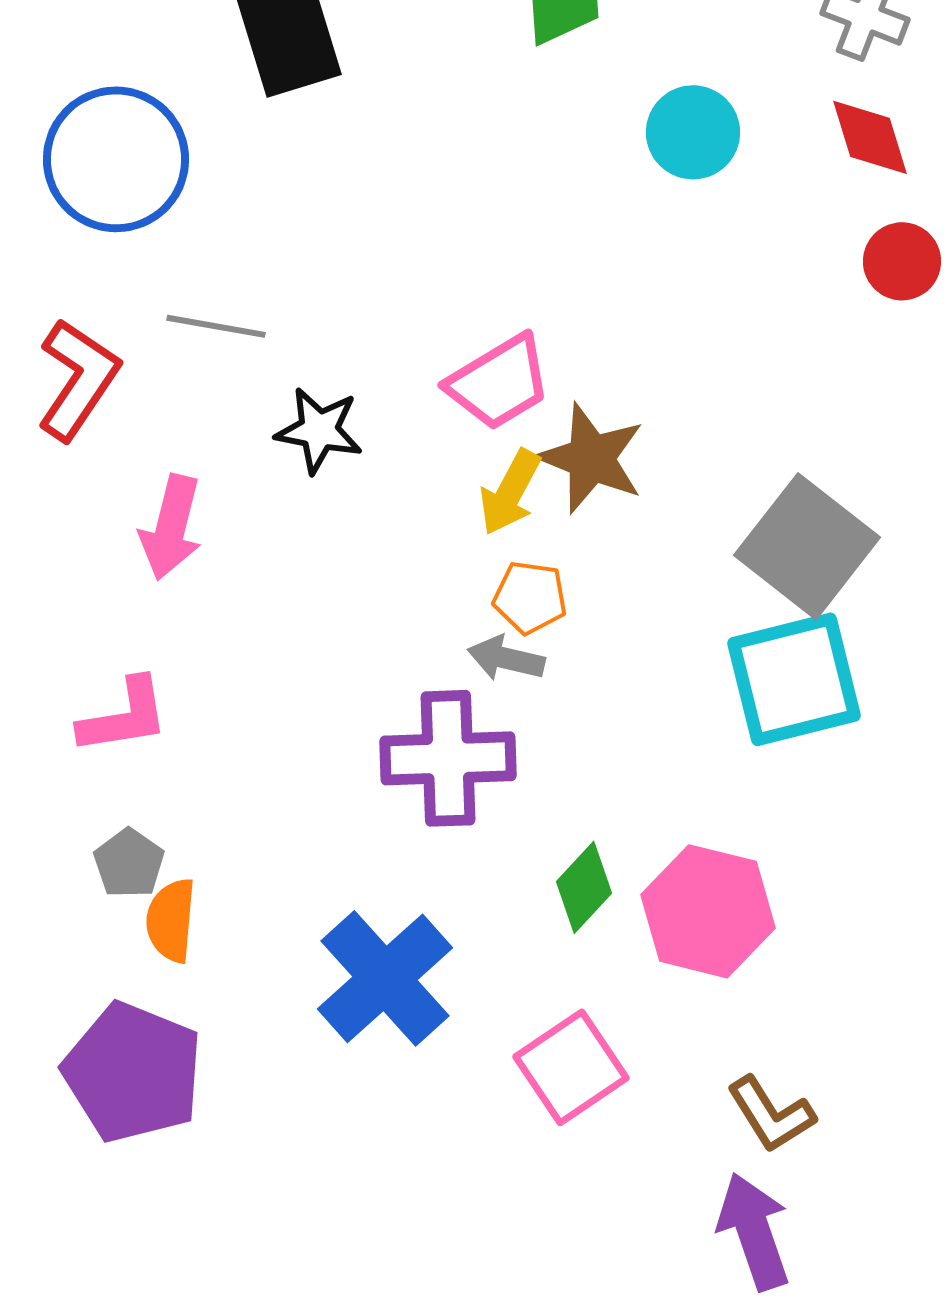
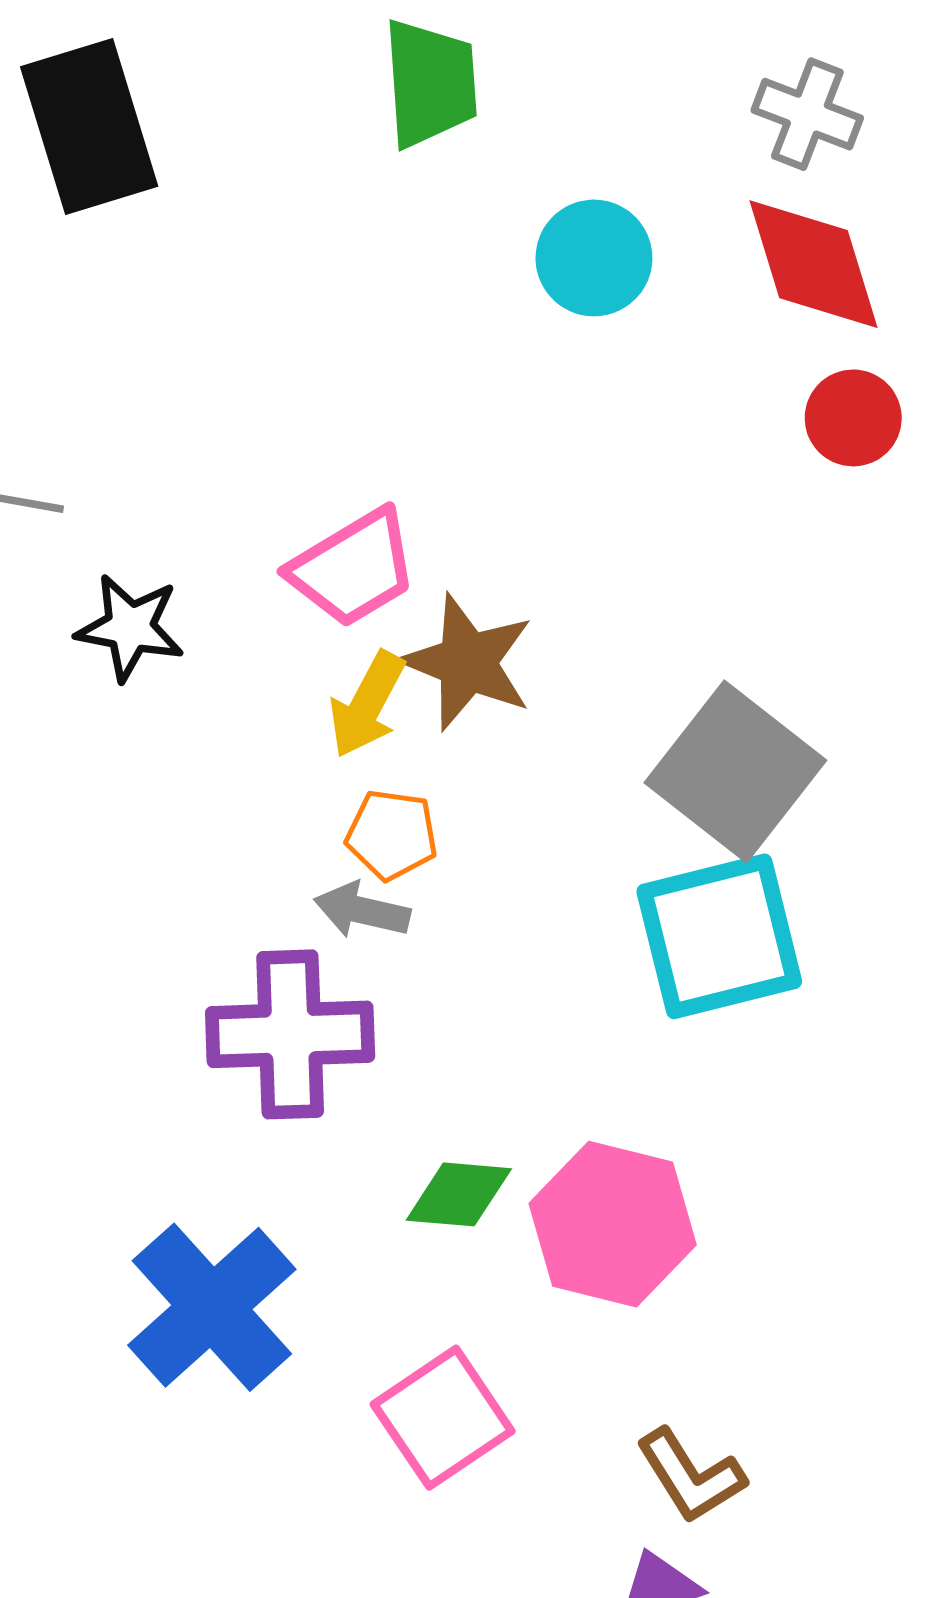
red diamond: (870, 137) -> (813, 264), size x1.4
green diamond: (584, 887) -> (459, 1194), turned 52

